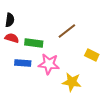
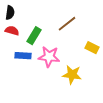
green rectangle: (34, 43) -> (34, 36), turned -66

